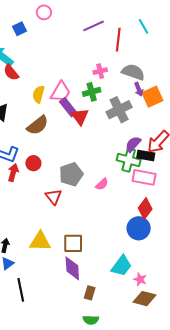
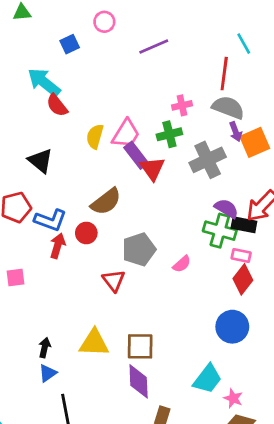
purple line: (94, 26) -> (154, 46), moved
red line: (118, 40) -> (224, 74), moved
brown semicircle: (38, 125) -> (106, 202), moved
purple semicircle: (133, 144) -> (226, 208), turned 78
pink rectangle: (144, 177) -> (241, 255), size x0.6
red diamond: (145, 209) -> (243, 279), moved

